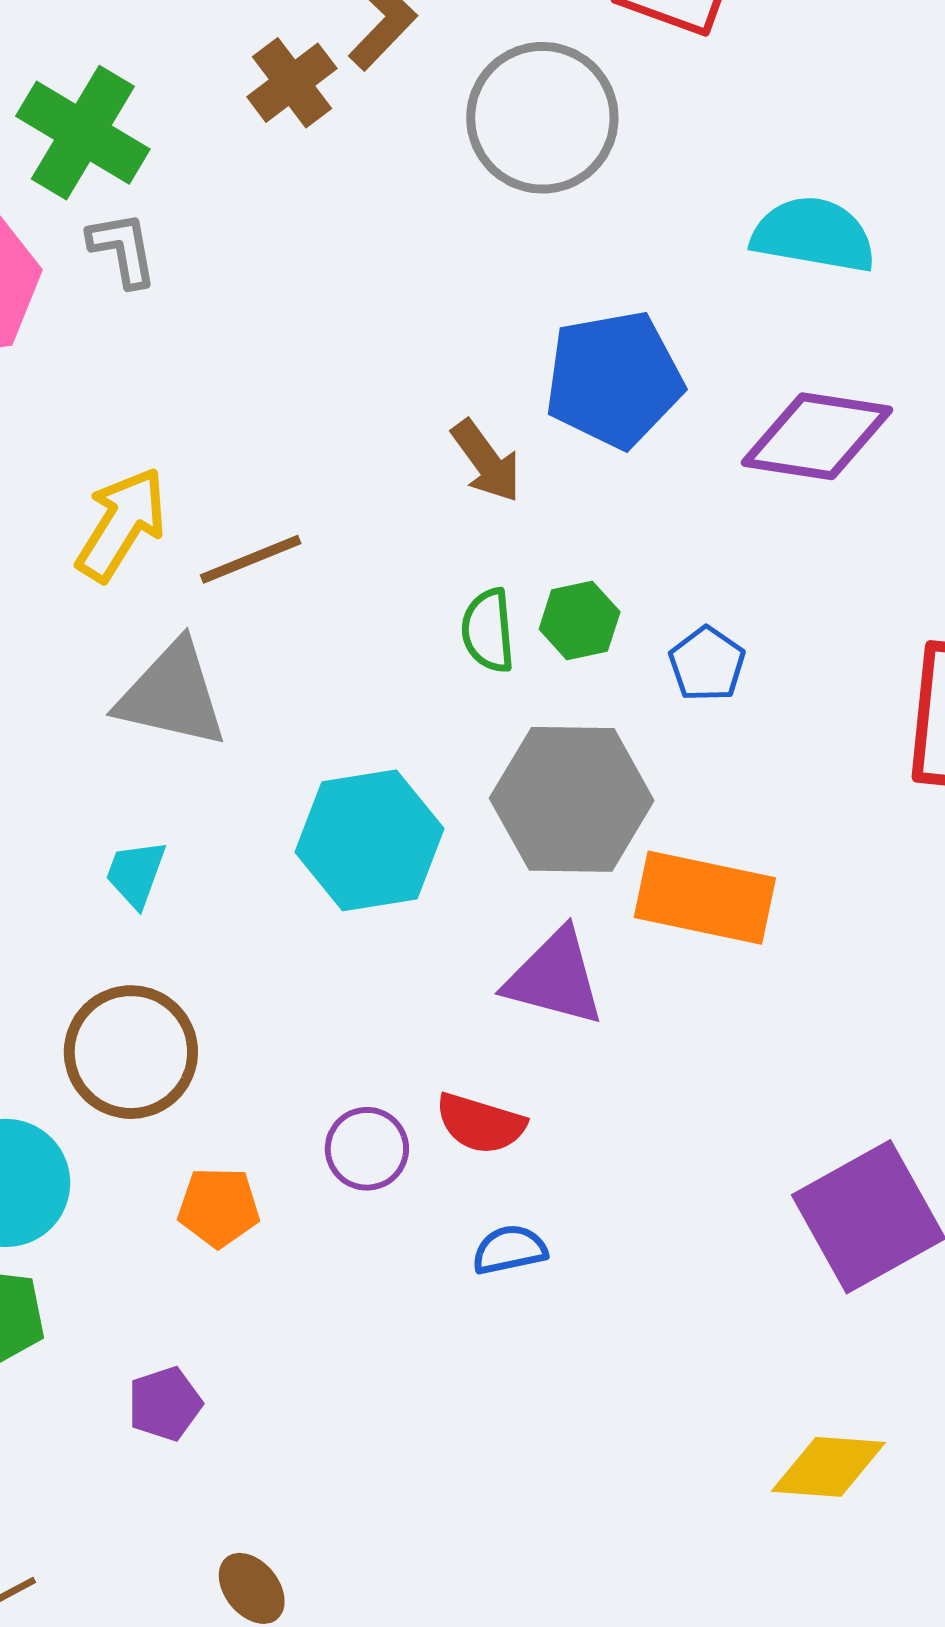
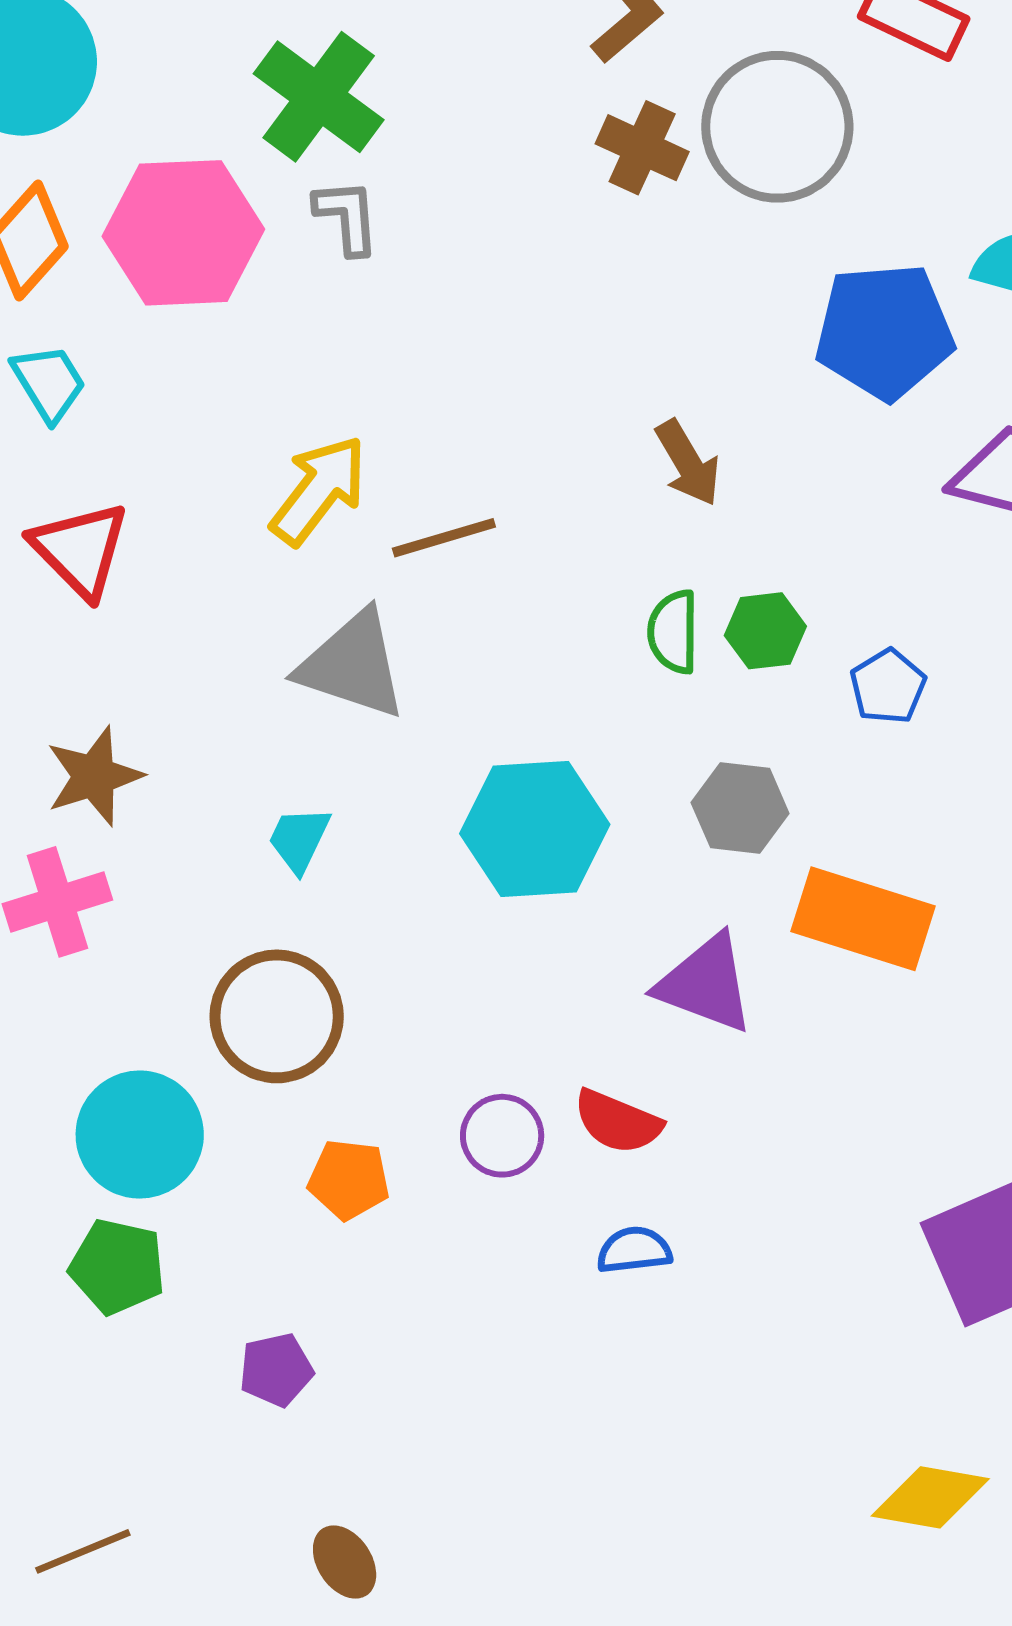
brown cross: (292, 83) -> (642, 148), moved, turned -34
blue pentagon: (614, 379) -> (884, 331), moved
gray hexagon: (572, 799) -> (740, 808), size x0.6

